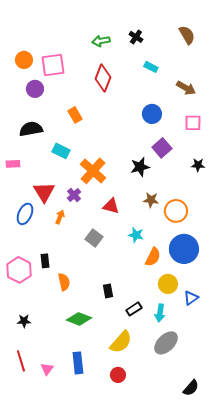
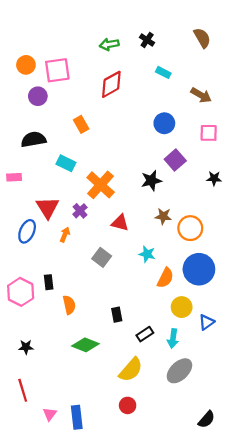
red diamond: (103, 78) -> (111, 84), turned 40
blue rectangle: (78, 363) -> (77, 417), moved
pink triangle: (47, 369) -> (50, 414), moved

